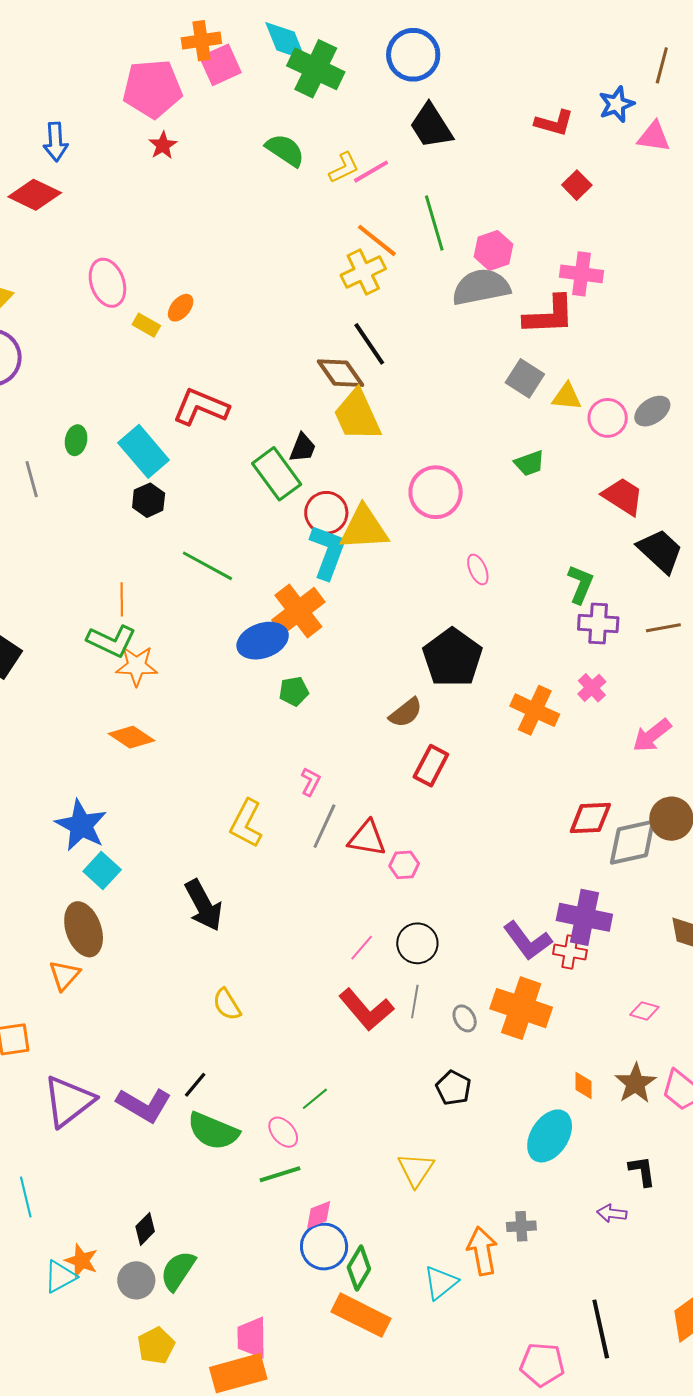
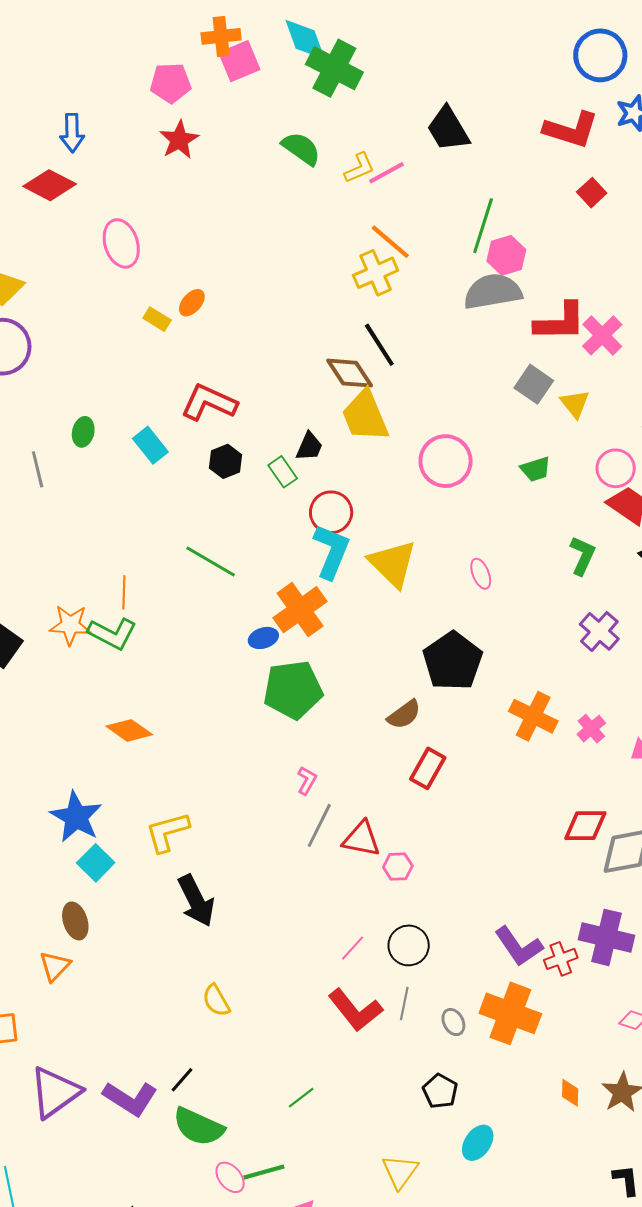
blue circle: (413, 55) -> (600, 55), moved
pink pentagon: (152, 89) -> (171, 83), size x0.7
red L-shape: (554, 123) -> (571, 130), size x1.4
red star: (163, 145) -> (179, 140), size x1.4
green line: (434, 223) -> (483, 226), moved, turned 32
pink cross: (582, 274) -> (602, 335), moved, turned 36
pink ellipse: (107, 283) -> (121, 243), moved
yellow triangle: (567, 397) -> (575, 404), turned 44
pink circle: (608, 418) -> (616, 468), moved
cyan rectangle: (144, 451) -> (150, 445), size x0.7
green rectangle: (277, 474) -> (283, 472), size x0.6
pink circle: (436, 492) -> (446, 461), moved
black hexagon: (149, 500) -> (226, 461), moved
yellow triangle: (364, 528) -> (393, 564), moved, turned 46
green L-shape: (581, 584) -> (583, 556), moved
purple cross: (598, 623) -> (599, 631), turned 36
blue ellipse: (263, 641) -> (263, 638), size x0.6
orange star: (137, 666) -> (70, 625), moved
pink cross: (592, 688) -> (591, 729), moved
green pentagon: (294, 691) -> (293, 690), size x2.0
yellow L-shape: (246, 823) -> (167, 832), moved, turned 45
purple cross: (584, 917) -> (607, 937), moved
brown ellipse: (84, 929) -> (75, 921), size x0.7
red cross: (570, 952) -> (561, 959), turned -32
pink ellipse: (283, 1132) -> (230, 1177), moved
cyan ellipse: (550, 1136) -> (478, 1143), moved, size x0.7

